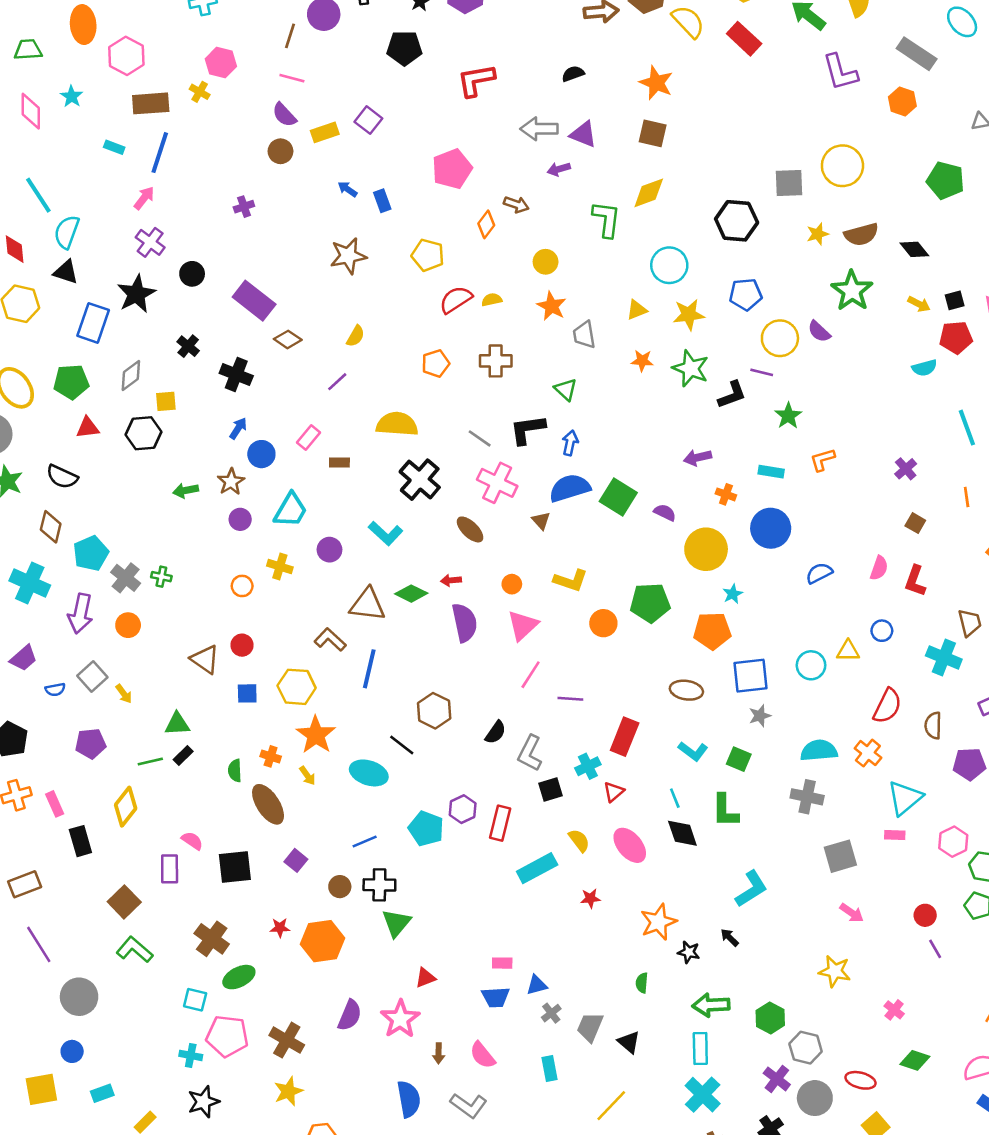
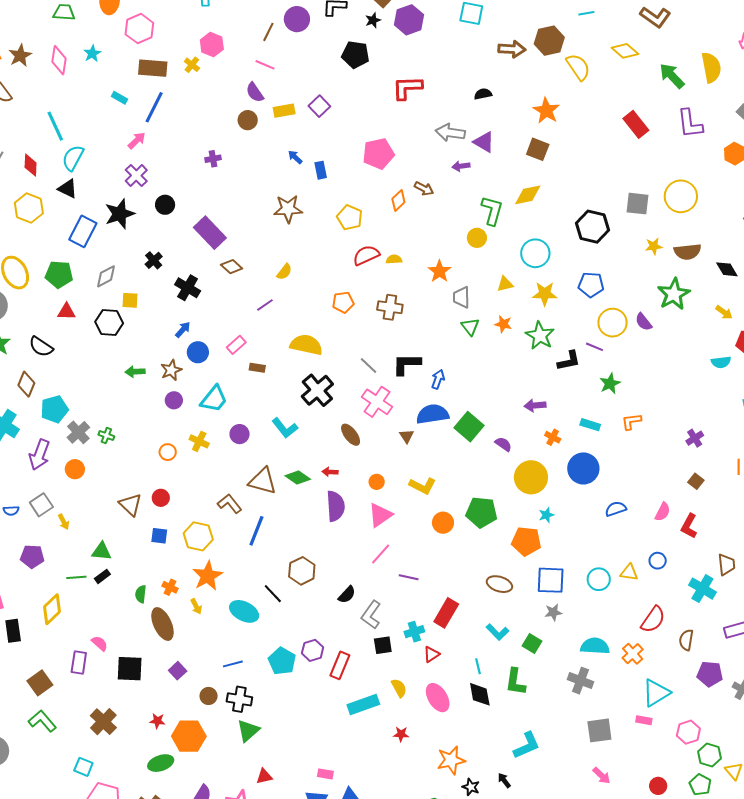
red rectangle: (744, 39) -> (636, 124), moved
yellow circle: (546, 262) -> (477, 238), moved
green triangle: (566, 389) -> (470, 327), moved
green ellipse: (239, 977) -> (161, 763), moved

